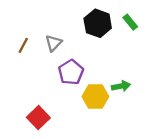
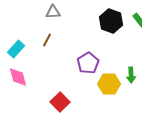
gray triangle: (53, 43) -> (53, 12), moved, turned 42
green arrow: (121, 86) -> (131, 75), turned 98

